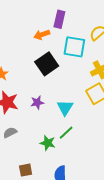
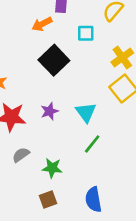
cyan square: (74, 47) -> (86, 33), size x0.6
green star: (48, 143) -> (52, 168), moved

